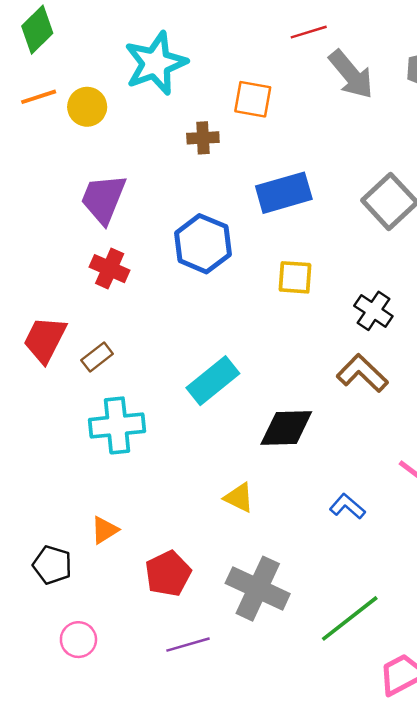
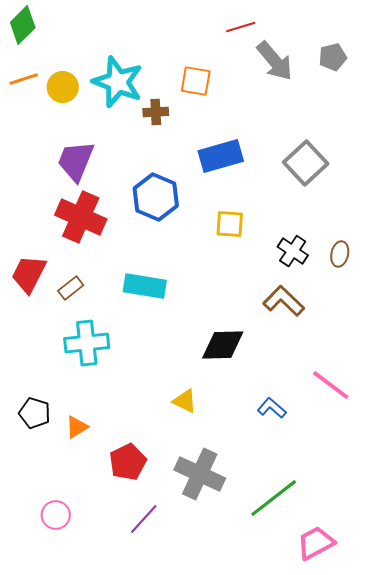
cyan star: (156, 63) -> (118, 82), moved, turned -30
red cross: (110, 269) -> (81, 217), size x1.6
cyan rectangle: (213, 381) -> (145, 286), moved, turned 48
black pentagon: (52, 565) -> (35, 413), moved
purple line: (188, 645) -> (144, 519), turned -32

